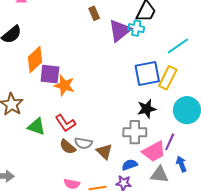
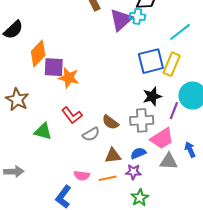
green triangle: (36, 127) -> (43, 131), moved
purple line: (170, 142) -> (174, 111), moved
gray semicircle: (83, 143) -> (91, 134), turned -36
brown semicircle: (68, 147) -> (110, 122), moved
brown triangle: (104, 152) -> (113, 156), moved, turned -48

